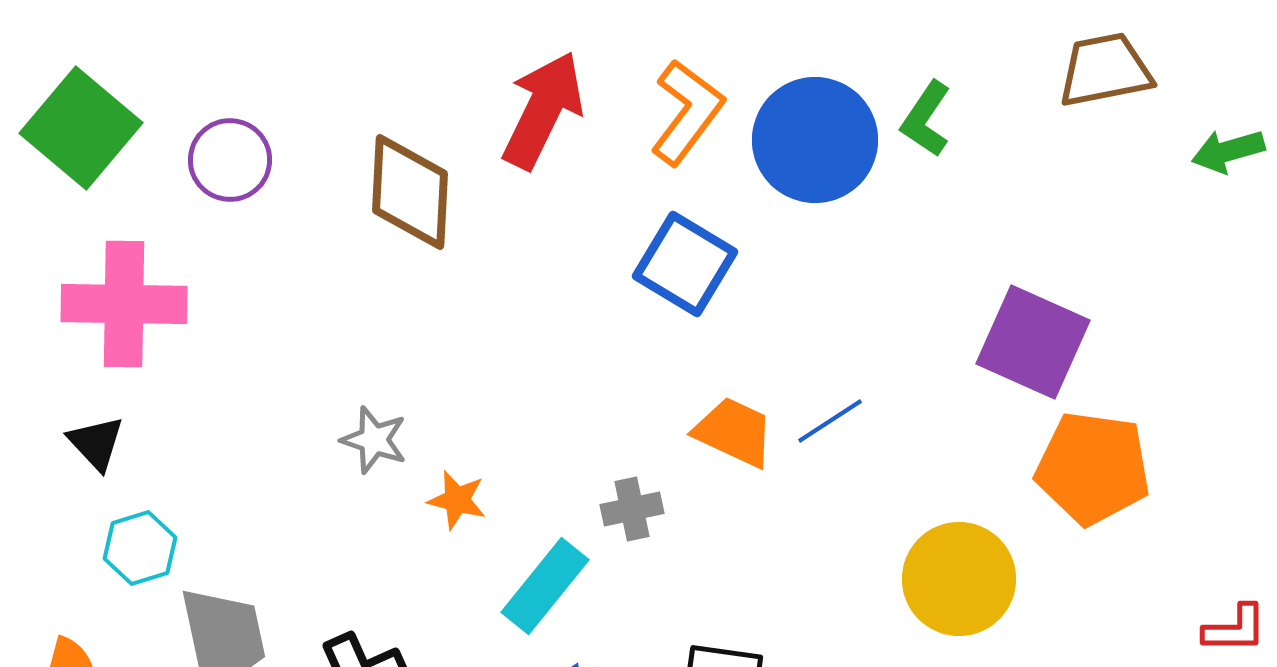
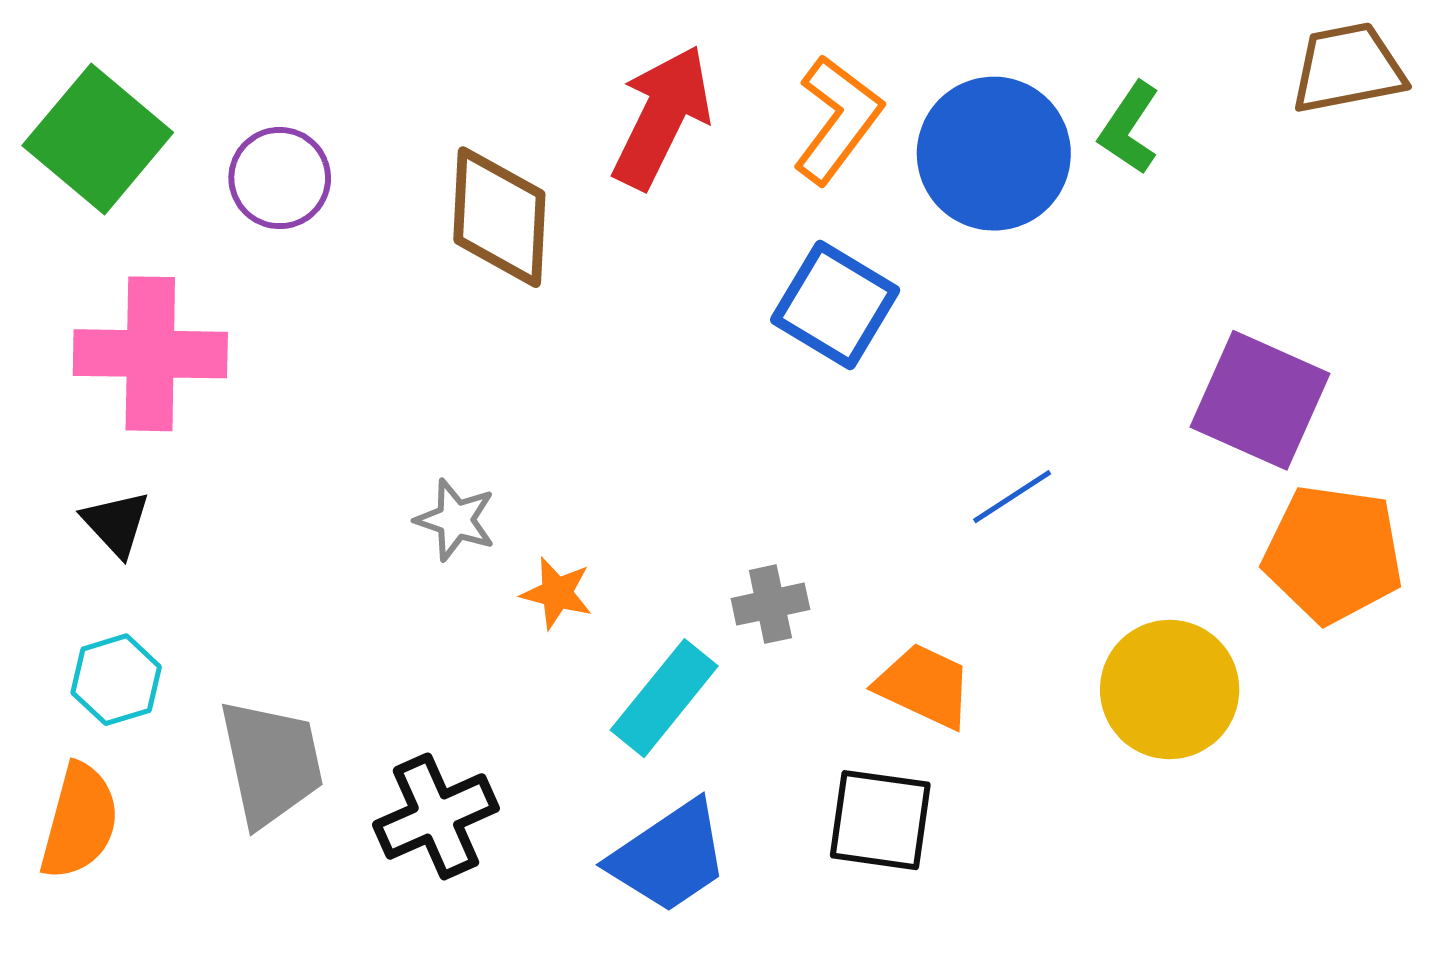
orange trapezoid: (734, 432) -> (924, 686), moved
cyan hexagon: (140, 548) -> (116, 680), moved

